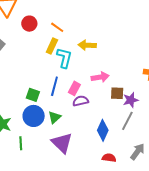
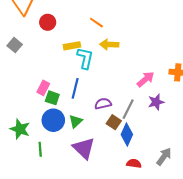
orange line: (57, 27) -> (96, 23), moved
yellow rectangle: (52, 46) -> (72, 46), turned 56
pink arrow: (100, 77) -> (146, 79), moved, turned -30
pink rectangle: (74, 88) -> (43, 88), moved
brown square: (117, 93) -> (114, 122), moved, turned 32
gray line: (127, 121) -> (128, 109), moved

